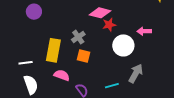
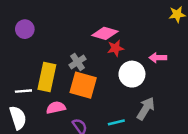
orange square: (83, 56) -> (83, 85), size x1.6
white line: (26, 63) -> (23, 91), moved
pink semicircle: (62, 75) -> (56, 108), turned -35

